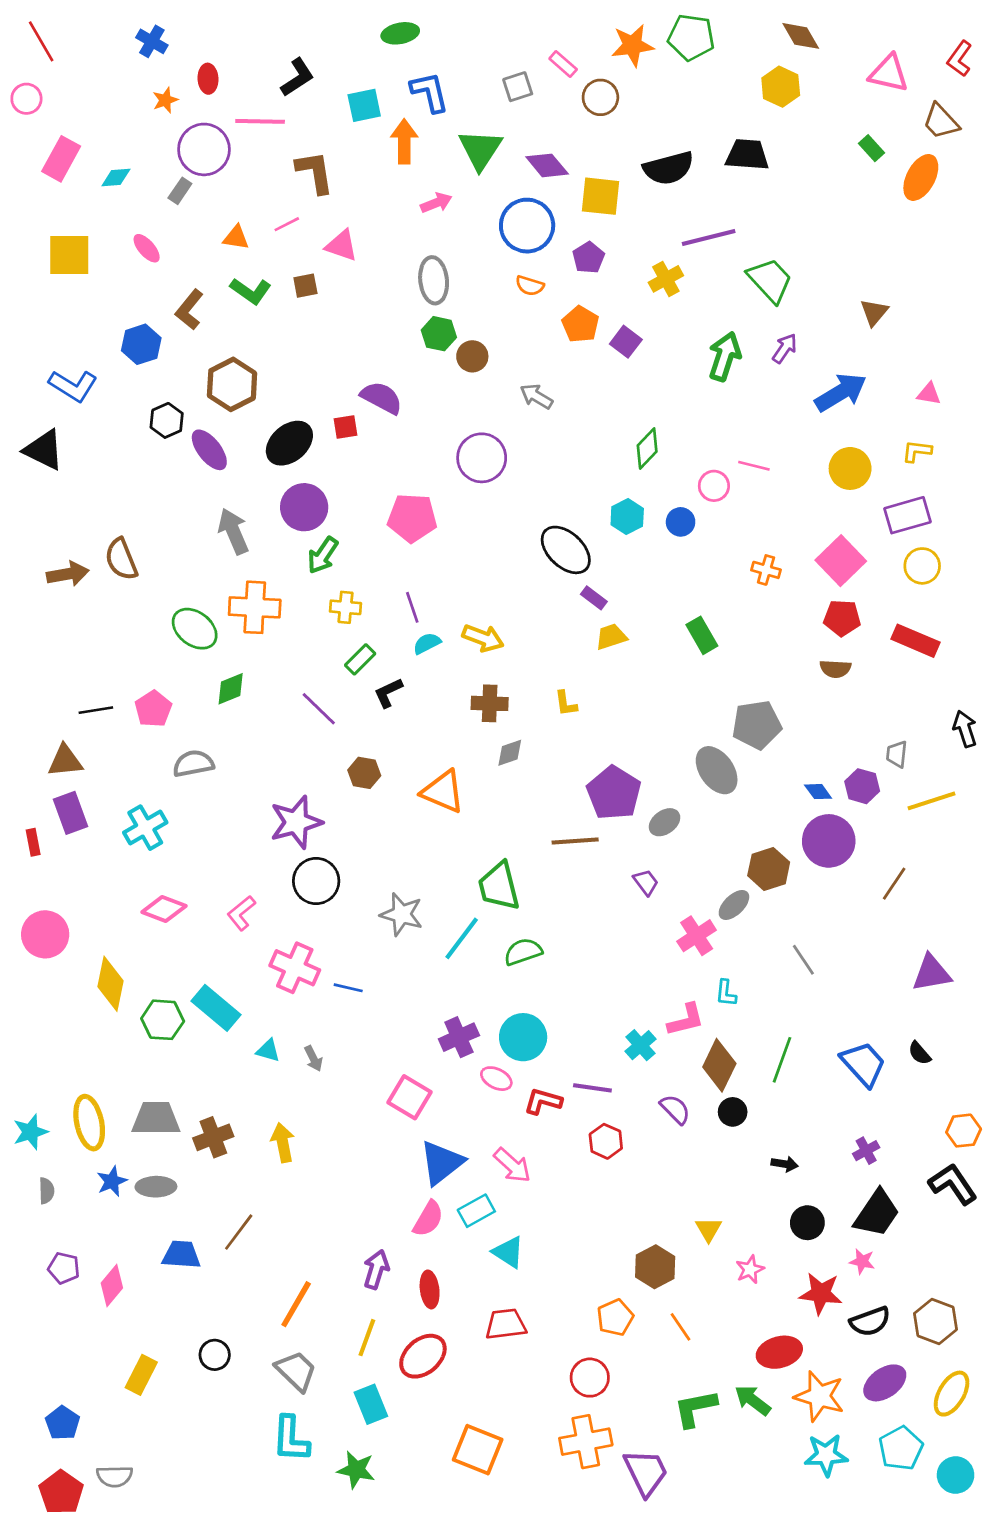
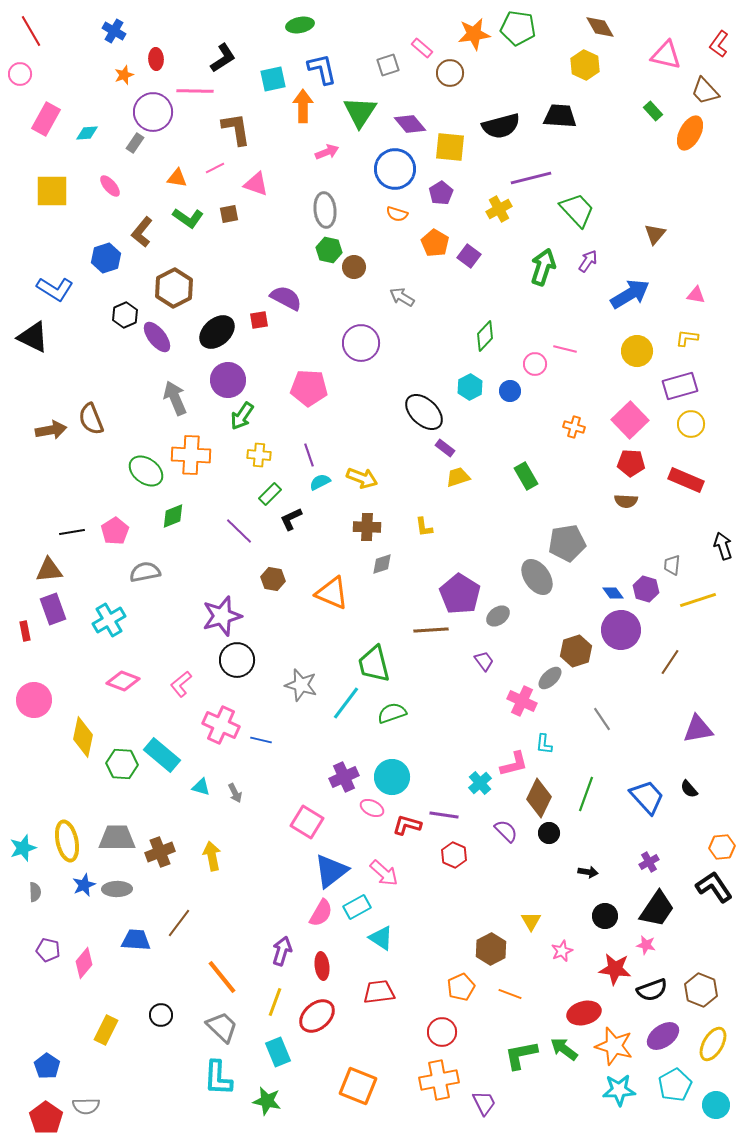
pink cross: (697, 936) -> (522, 701), turned -32
orange line: (296, 1304) -> (222, 977), turned -69
orange line: (681, 1327) -> (510, 994), turned -35
purple trapezoid: (646, 1472) -> (484, 1103), size x0.7

